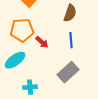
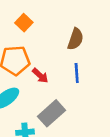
gray rectangle: (68, 72) -> (52, 113), moved

